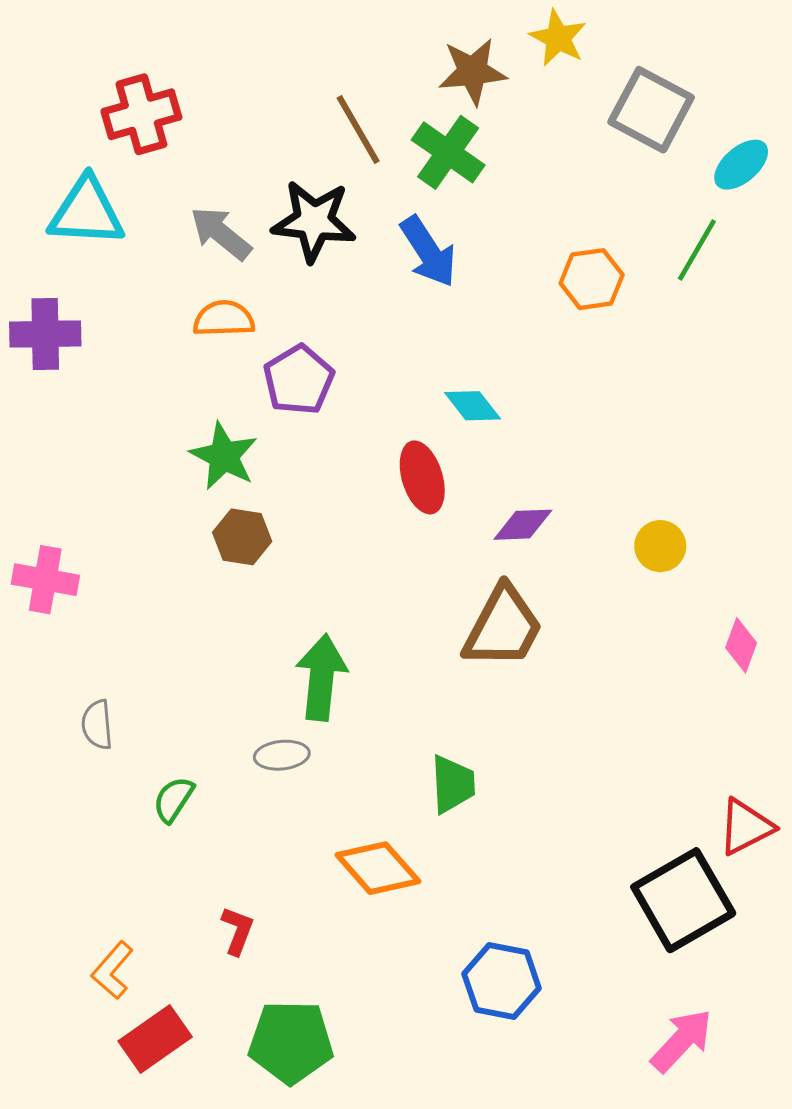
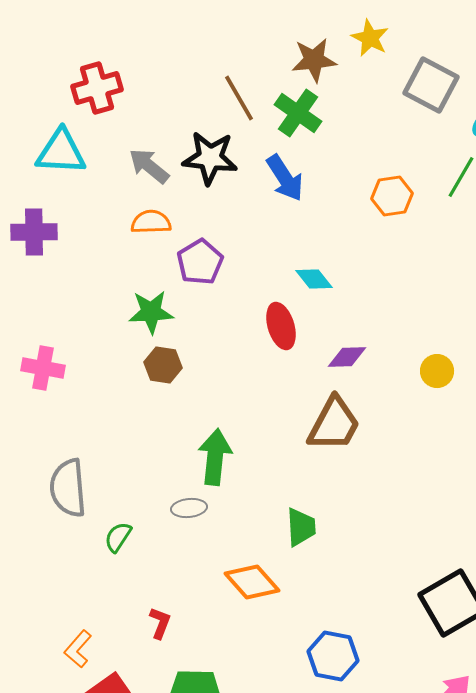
green star: (224, 456) -> (151, 312), turned -30
pink cross: (45, 580) -> (43, 368), moved
gray semicircle: (97, 725) -> (68, 488), size x1.8

